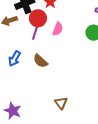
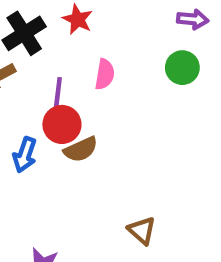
red circle: (38, 18) -> (62, 124), moved
brown semicircle: (40, 61) -> (81, 149), turned -56

